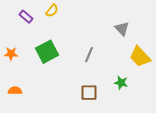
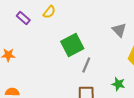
green square: (47, 52) -> (72, 45), moved
gray line: (89, 55) -> (86, 65), moved

